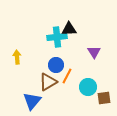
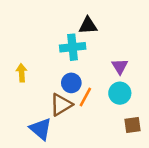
black triangle: (69, 29) -> (88, 26), moved
cyan circle: (88, 87) -> (120, 93), moved
blue triangle: (32, 101) -> (41, 129), turned -30

